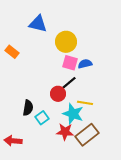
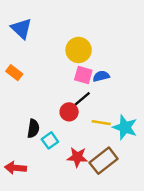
blue triangle: (38, 24) -> (21, 29), moved, turned 30
orange rectangle: (12, 52) -> (14, 73), moved
cyan star: (73, 114) -> (125, 127), moved

